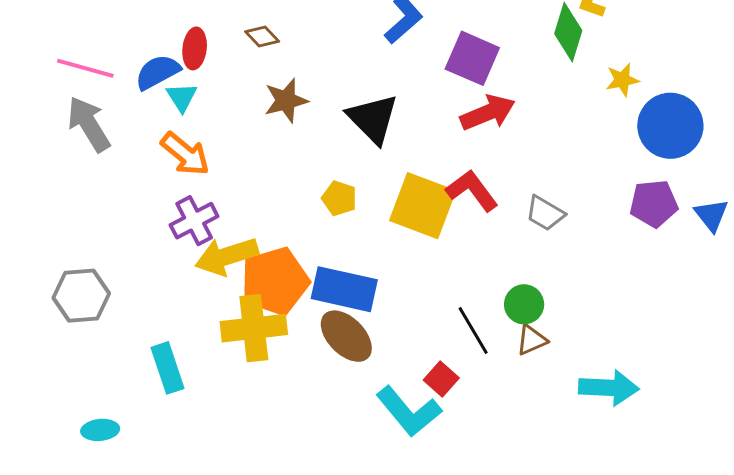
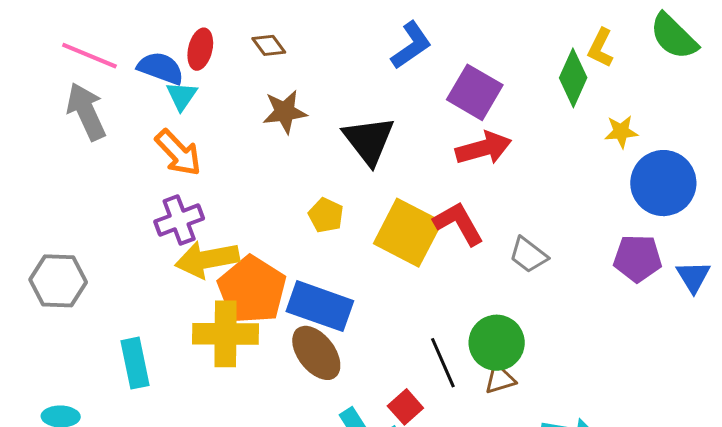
blue semicircle: (158, 72) -> (161, 68), turned 42
orange pentagon: (275, 281) -> (252, 290), turned -30
green circle: (524, 304) -> (497, 343), size x1.4

